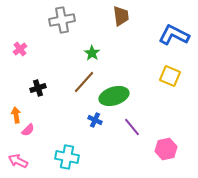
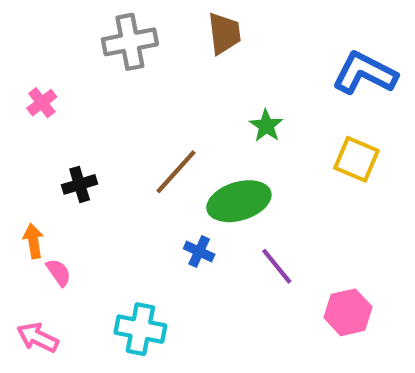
brown trapezoid: (121, 16) -> (224, 33), moved
green star: (92, 53) -> (266, 126), moved
pink semicircle: (28, 130) -> (59, 272), turned -80

